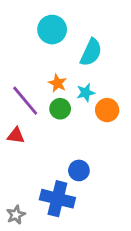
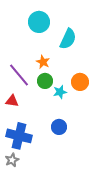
cyan star: (86, 93) -> (60, 92), moved
blue cross: (57, 199) -> (19, 136), moved

